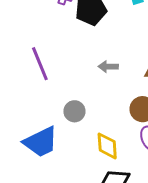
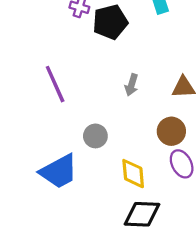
gray arrow: (108, 67) -> (132, 85), turned -72

